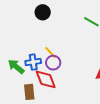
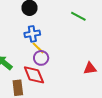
blue cross: (33, 62) -> (32, 34), moved

